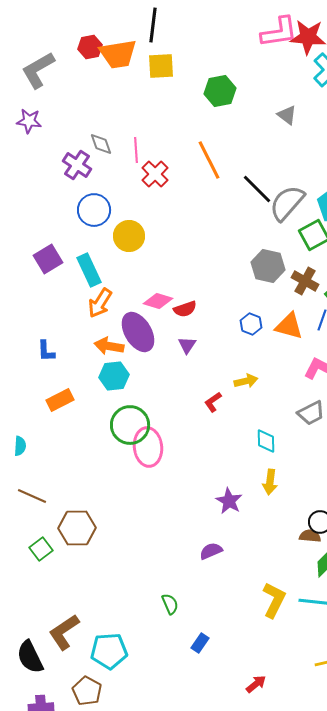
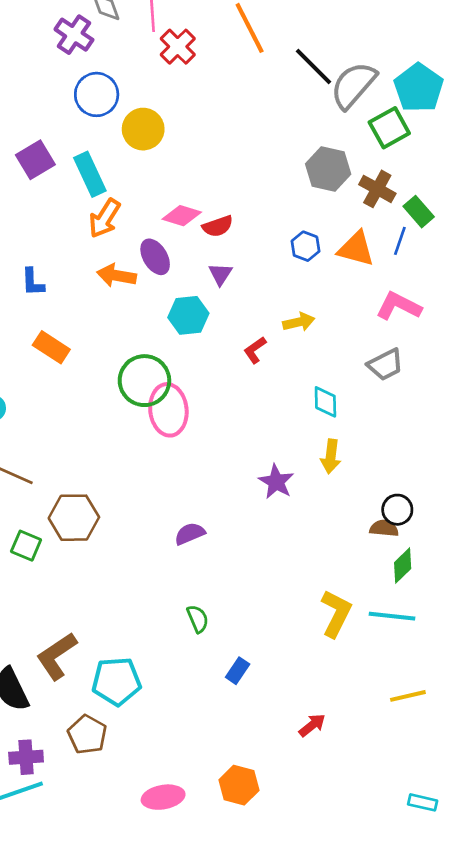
purple ellipse: (138, 332) -> (155, 257), size x0.7
cyan hexagon: (114, 376) -> (188, 315), moved
orange rectangle: (60, 400) -> (51, 347), turned 60
green square: (41, 549) -> (26, 546), turned -30
purple semicircle: (211, 551) -> (190, 534), moved

